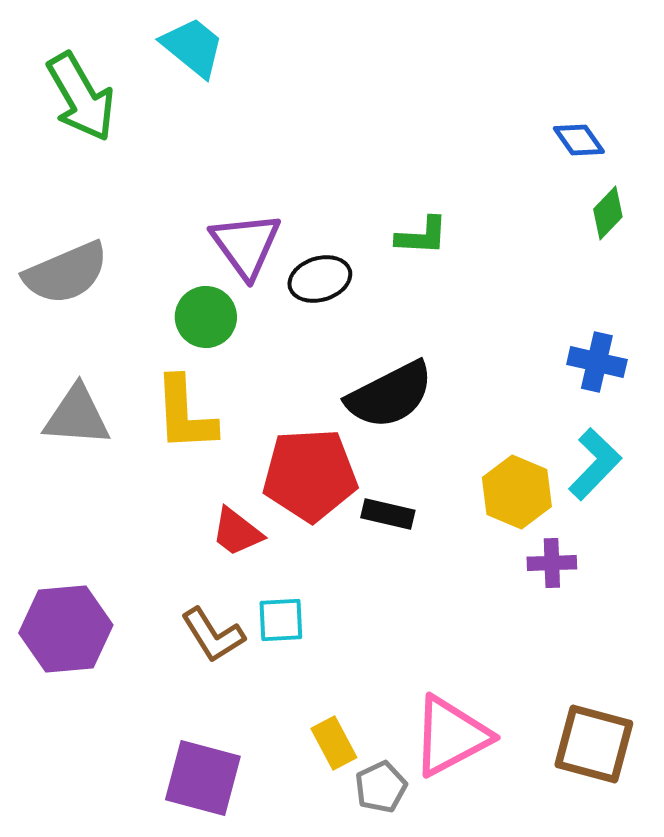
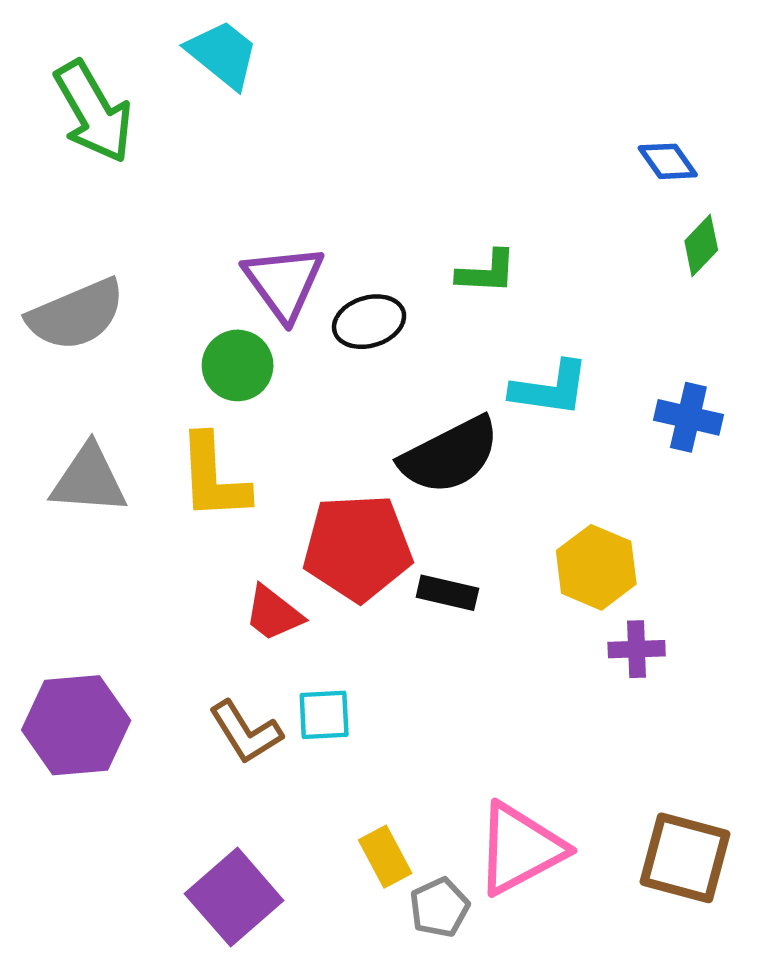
cyan L-shape: (595, 464) -> (550, 389), moved, turned 54
purple square: (203, 778) -> (234, 897), turned 34

